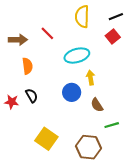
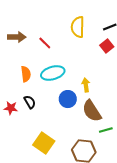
brown arrow: (18, 40) -> (17, 37), moved
cyan ellipse: (77, 56) -> (53, 73), moved
brown semicircle: (97, 105) -> (92, 111), size x1.6

